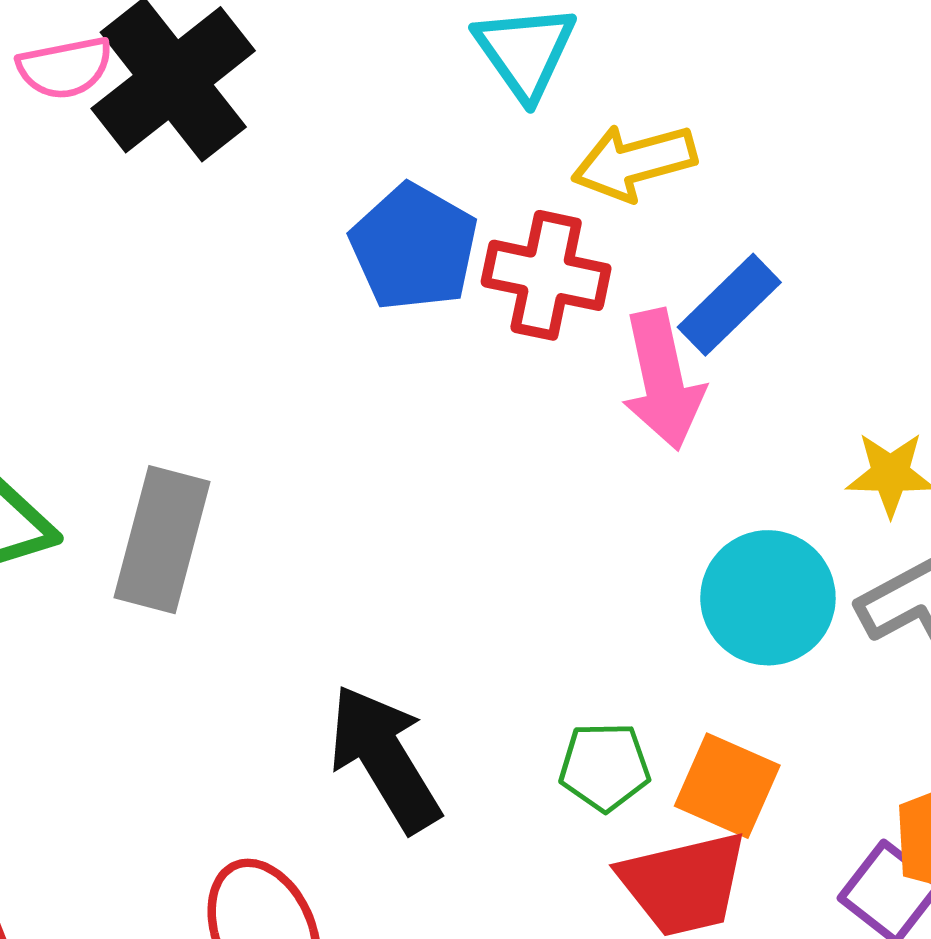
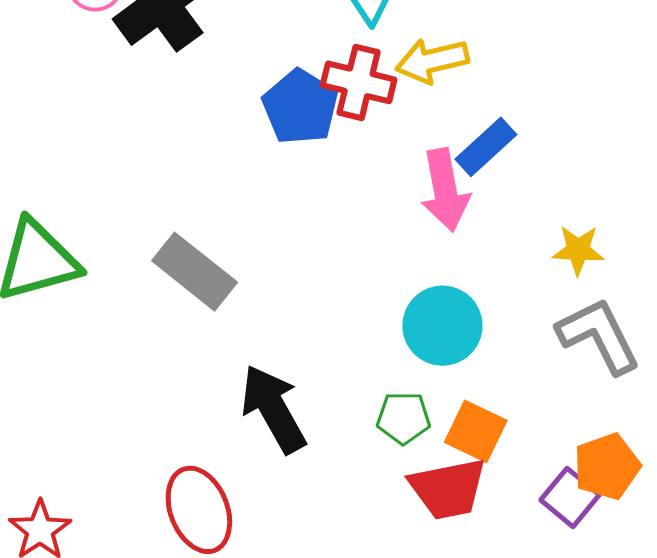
red cross: (546, 275) -> (359, 82), moved
gray rectangle: (162, 540) -> (195, 272), moved, turned -68
cyan circle: (768, 598) -> (442, 326), moved

